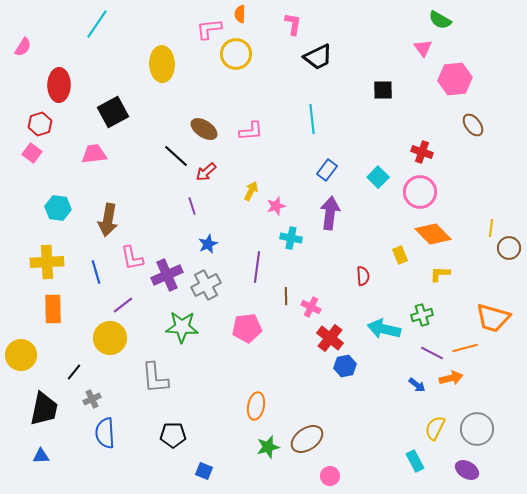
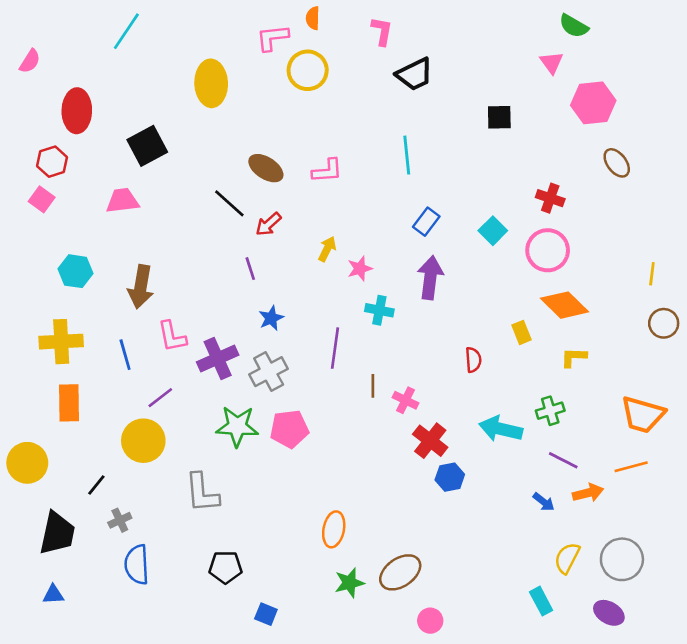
yellow line: (491, 228) -> (652, 274), moved
pink pentagon: (247, 328) -> (289, 429), moved
orange line: (465, 348) -> (631, 467), moved

